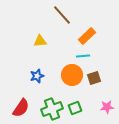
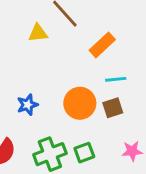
yellow triangle: (40, 41) -> (38, 33), moved
cyan line: (83, 56) -> (116, 79), moved

